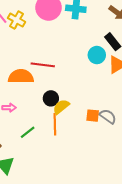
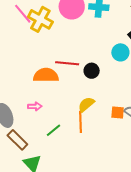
yellow cross: (16, 20) -> (40, 19), size x1.4
black circle: (51, 98) -> (92, 71), moved

